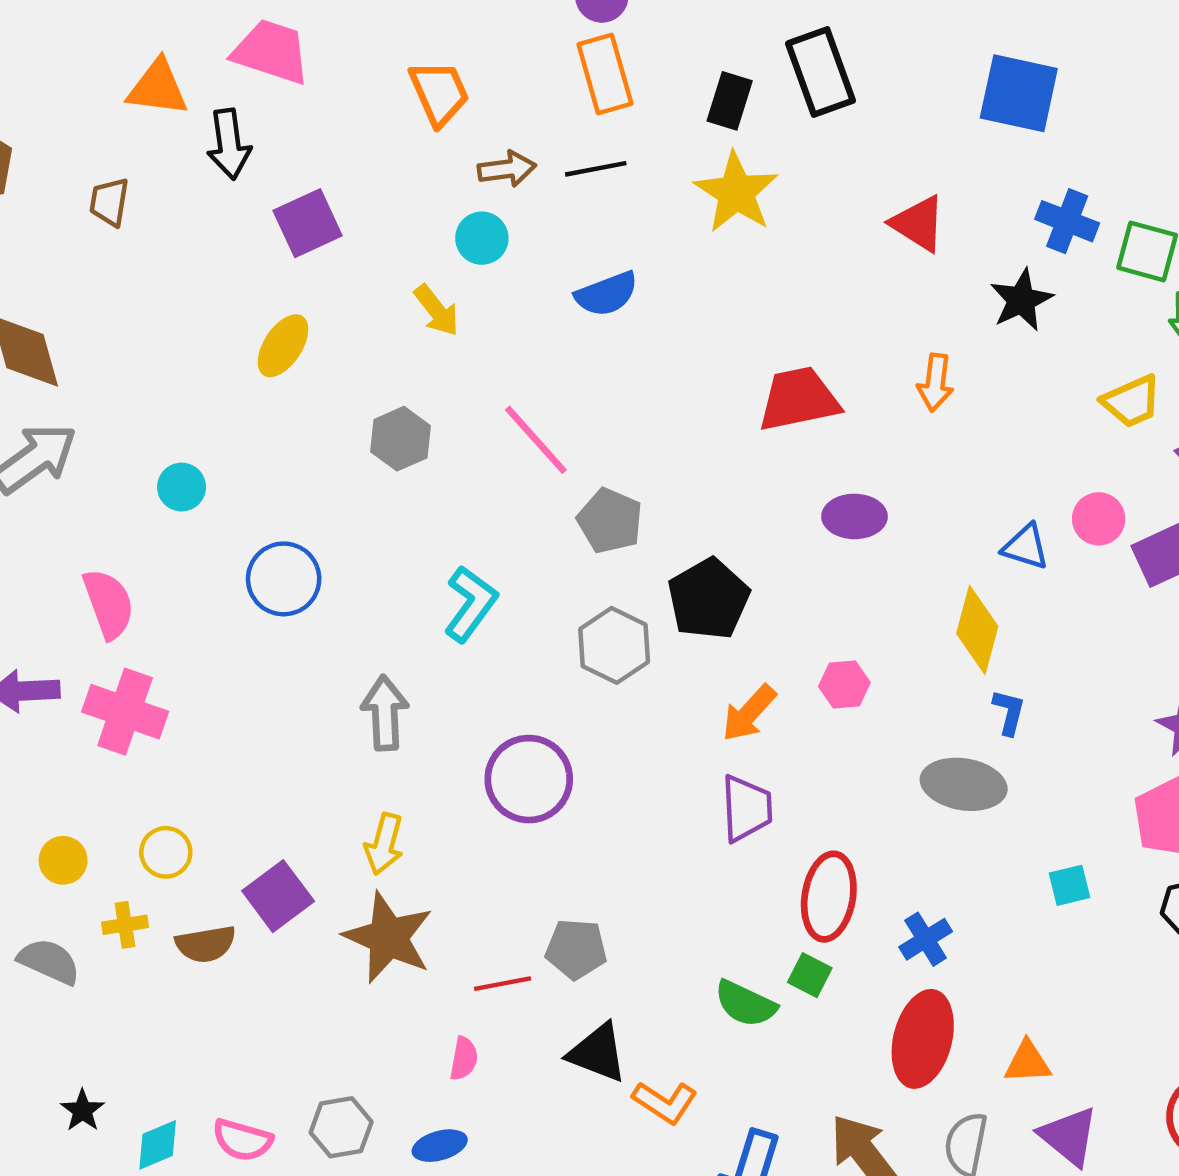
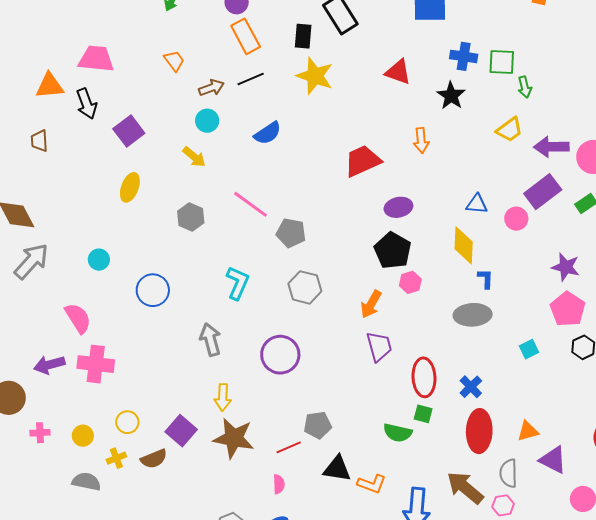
orange trapezoid: (439, 93) -> (174, 61), size x0.7
pink circle: (1099, 519) -> (516, 219), moved
black pentagon: (709, 599) -> (393, 251), moved

